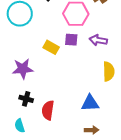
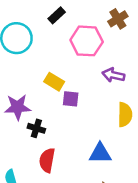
purple square: (71, 40) -> (71, 99), moved
black cross: (26, 99) -> (36, 128), moved

